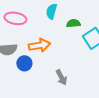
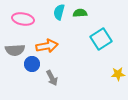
green semicircle: (73, 23) -> (80, 13), moved
gray arrow: (61, 77) -> (52, 78), moved

